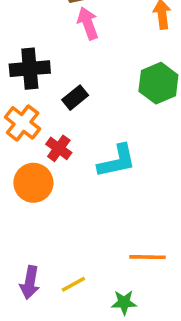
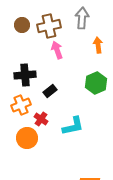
orange cross: (23, 123) -> (21, 105), turned 30

